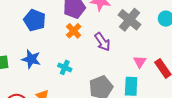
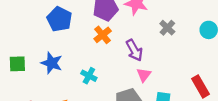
gray cross: (130, 20) -> (167, 28), size x0.6
pink triangle: (140, 62) -> (144, 75), moved

